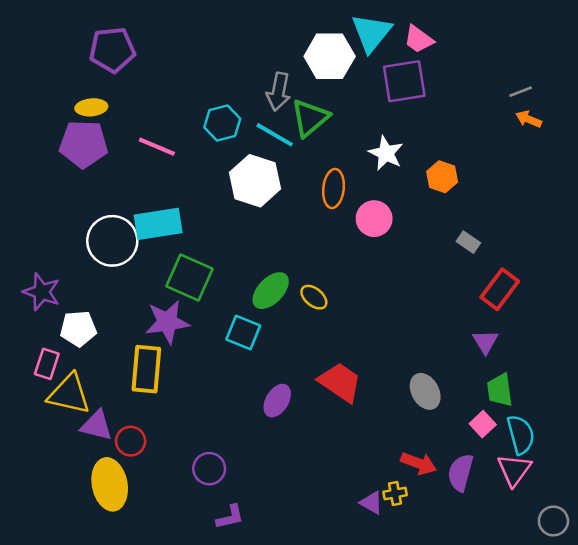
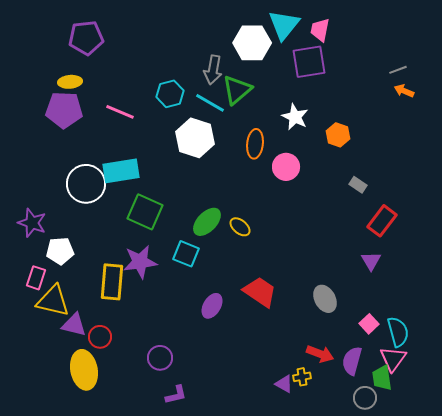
pink trapezoid: (419, 39) -> (320, 30), turned 65
purple star: (167, 322) -> (140, 262), moved
green trapezoid: (500, 390) -> (382, 378), moved
gray circle: (553, 521) -> (365, 398), moved

